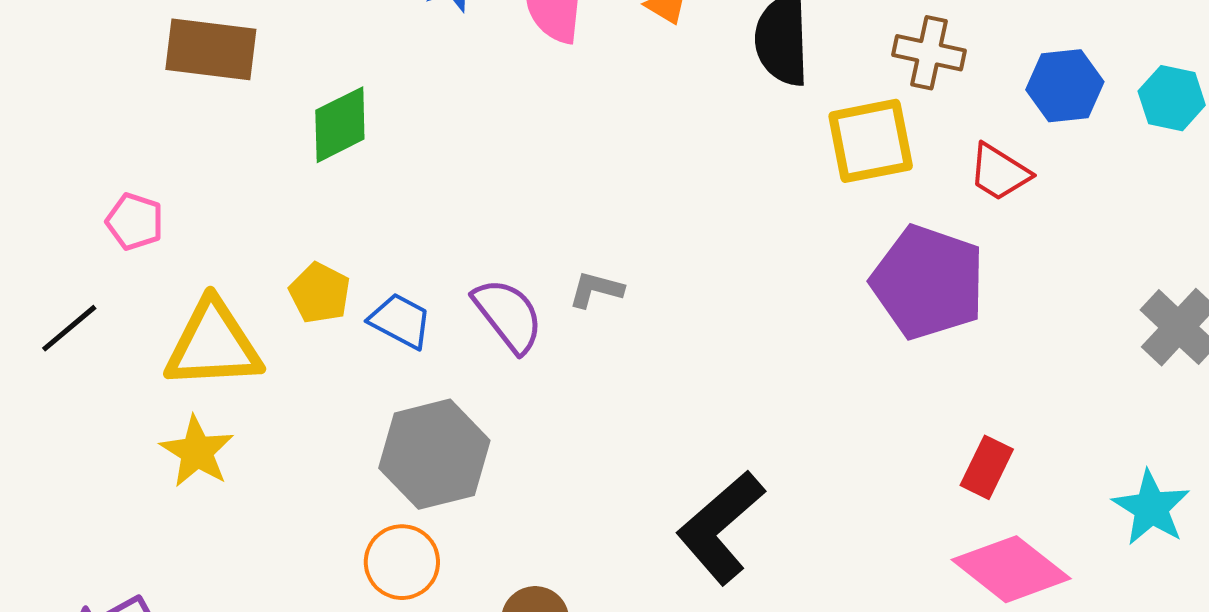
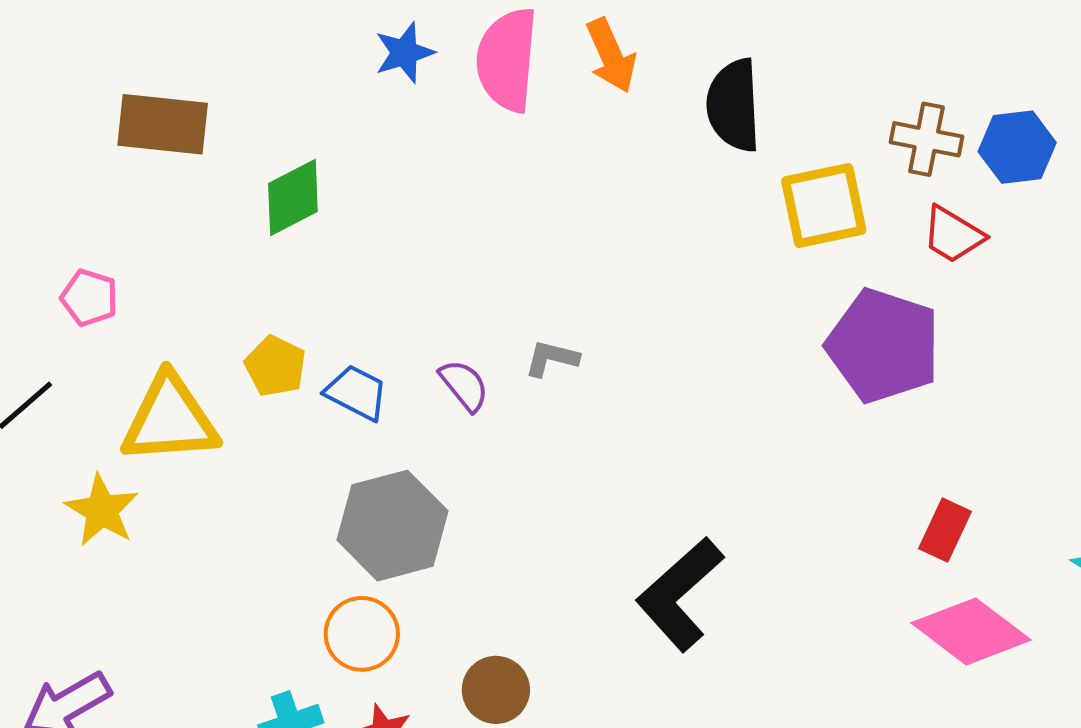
brown cross: (929, 53) -> (926, 139), moved
purple semicircle: (508, 315) -> (464, 385), size x0.7
yellow star: (197, 452) -> (102, 510), moved

